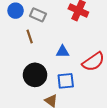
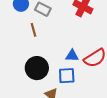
blue triangle: (63, 52) -> (72, 56), moved

